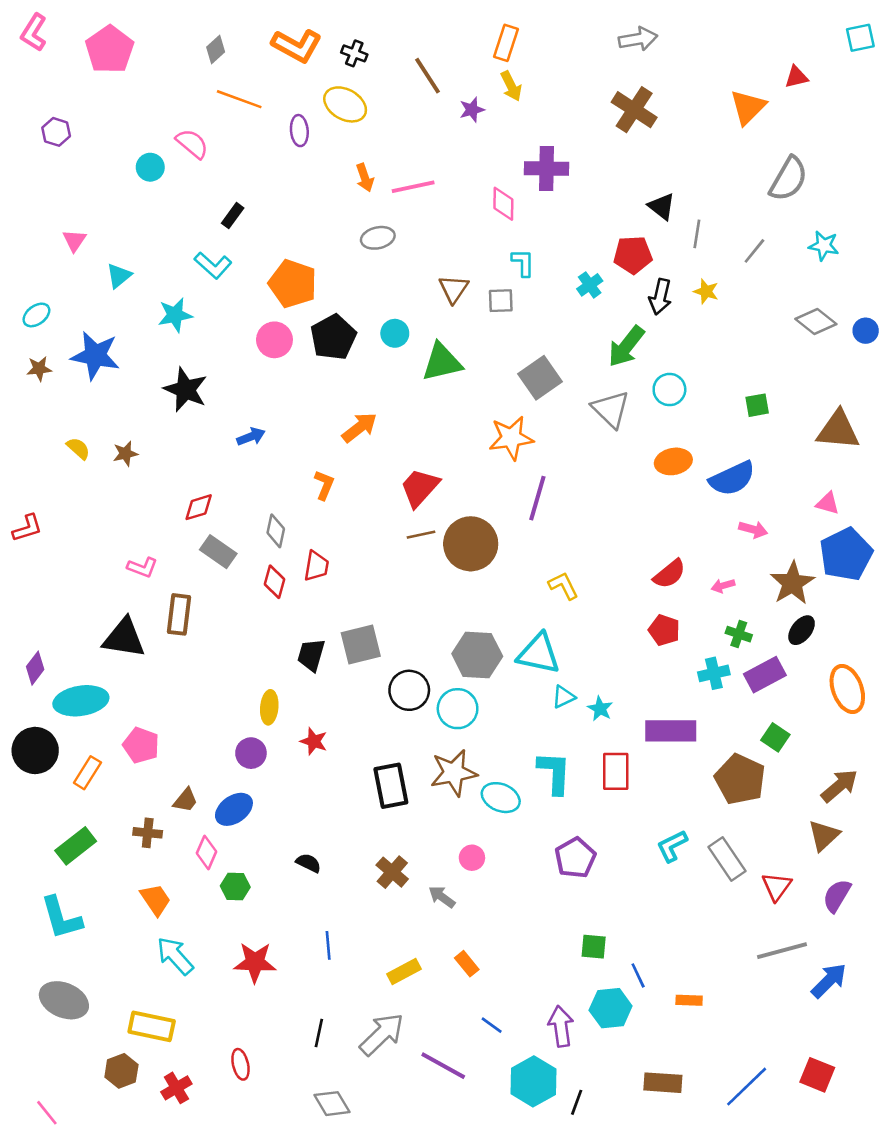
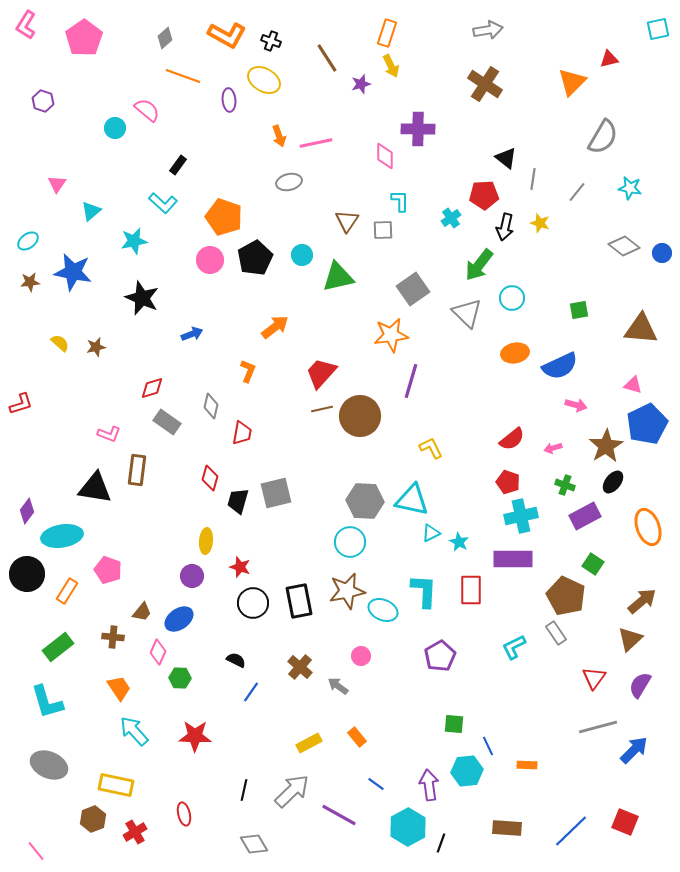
red diamond: (274, 582) -> (210, 478), moved
cyan cross: (714, 673) -> (521, 516), moved, size x1.4
black circle: (409, 690) -> (253, 603), moved
gray rectangle: (727, 859) -> (556, 633), moved, size x0.7
blue line: (328, 945) -> (251, 692), moved, turned 40

